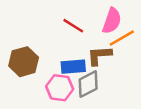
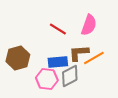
orange line: (122, 38) -> (94, 58), moved

